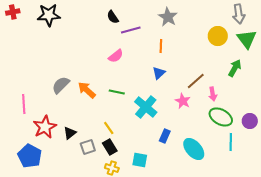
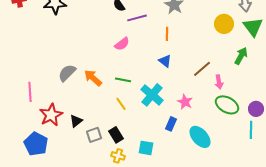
blue triangle: (159, 73) -> (165, 61), turned -40
pink star: (183, 101) -> (185, 102), moved
yellow line: (109, 128) -> (121, 104), moved
cyan line: (231, 142) -> (251, 130), moved

